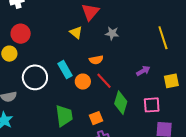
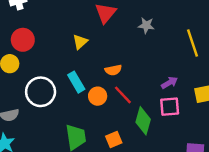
yellow triangle: (76, 32) -> (80, 42), moved, turned 40
gray star: (112, 33) -> (146, 25), moved
pink square: (152, 105) -> (170, 107), moved

